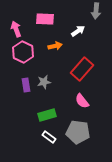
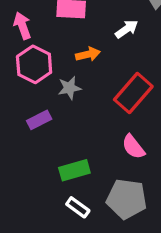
gray star: (44, 82) -> (69, 88), moved
purple rectangle: (26, 85) -> (39, 120), turned 72

